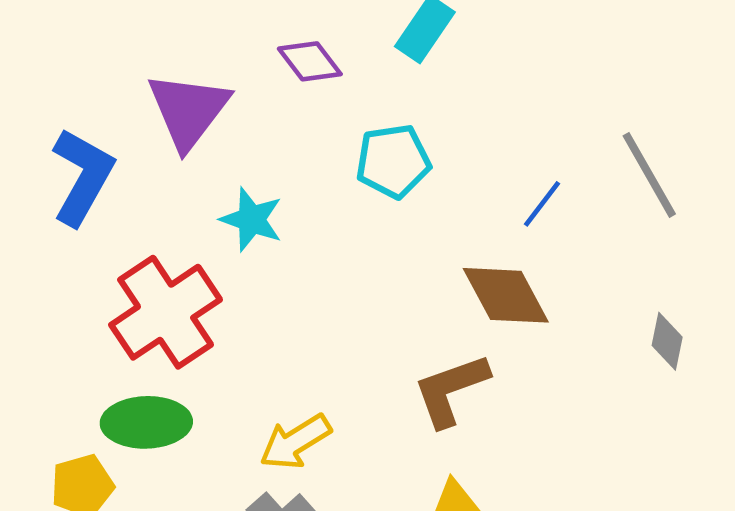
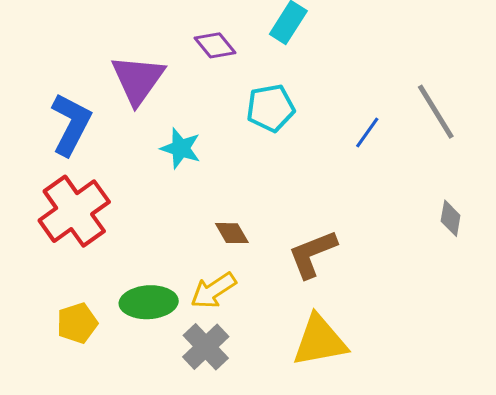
brown diamond: (506, 295) -> (232, 233), moved, size x0.6
red cross: (166, 312) -> (74, 211), moved
green ellipse: (146, 422) -> (149, 302), moved

